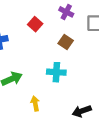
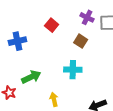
purple cross: (66, 12) -> (87, 17), moved

